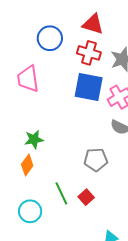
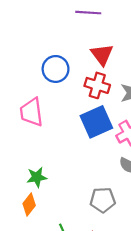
red triangle: (93, 24) -> (102, 55), turned 35
blue square: (89, 87) -> (96, 122), turned -36

